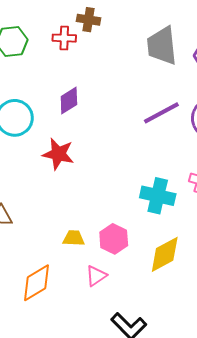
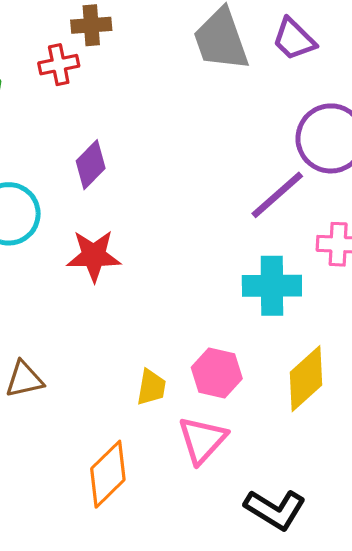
purple line: (161, 113) -> (277, 195), moved
yellow trapezoid: (74, 238) -> (151, 387), turned 110
pink triangle: (96, 276) -> (202, 440), size x1.4

